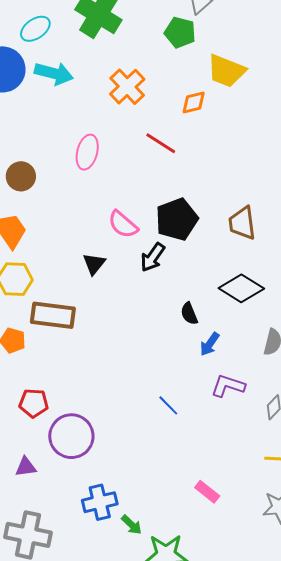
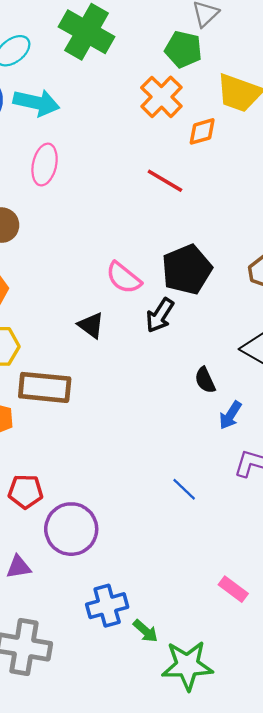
orange cross: (127, 87) -> (161, 97), moved
pink ellipse: (87, 152) -> (45, 165), moved
black triangle: (94, 264) -> (91, 325), turned -30

